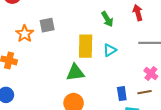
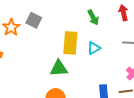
gray square: (47, 25) -> (34, 20), turned 35

